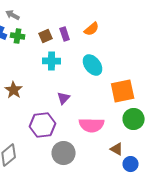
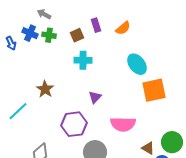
purple rectangle: (65, 34) -> (96, 25), moved
cyan ellipse: (93, 65) -> (137, 64), moved
green circle: (134, 119) -> (172, 142), moved

